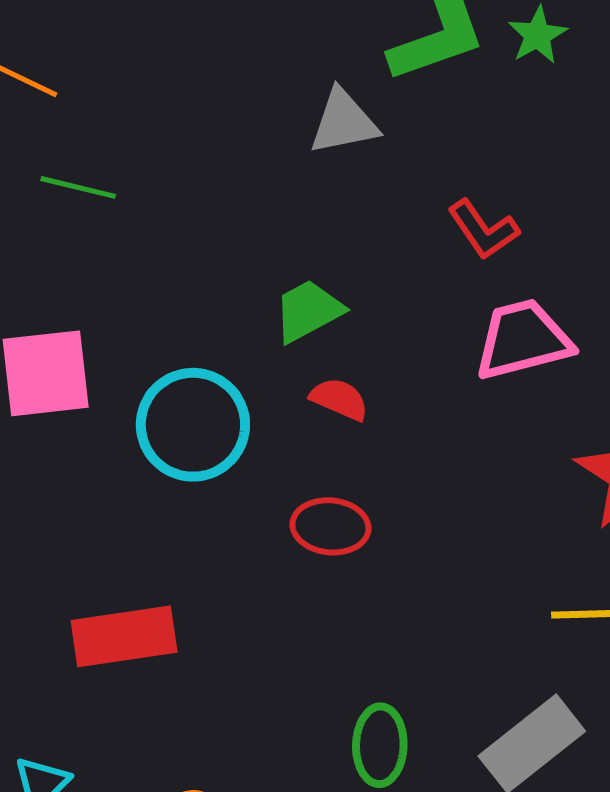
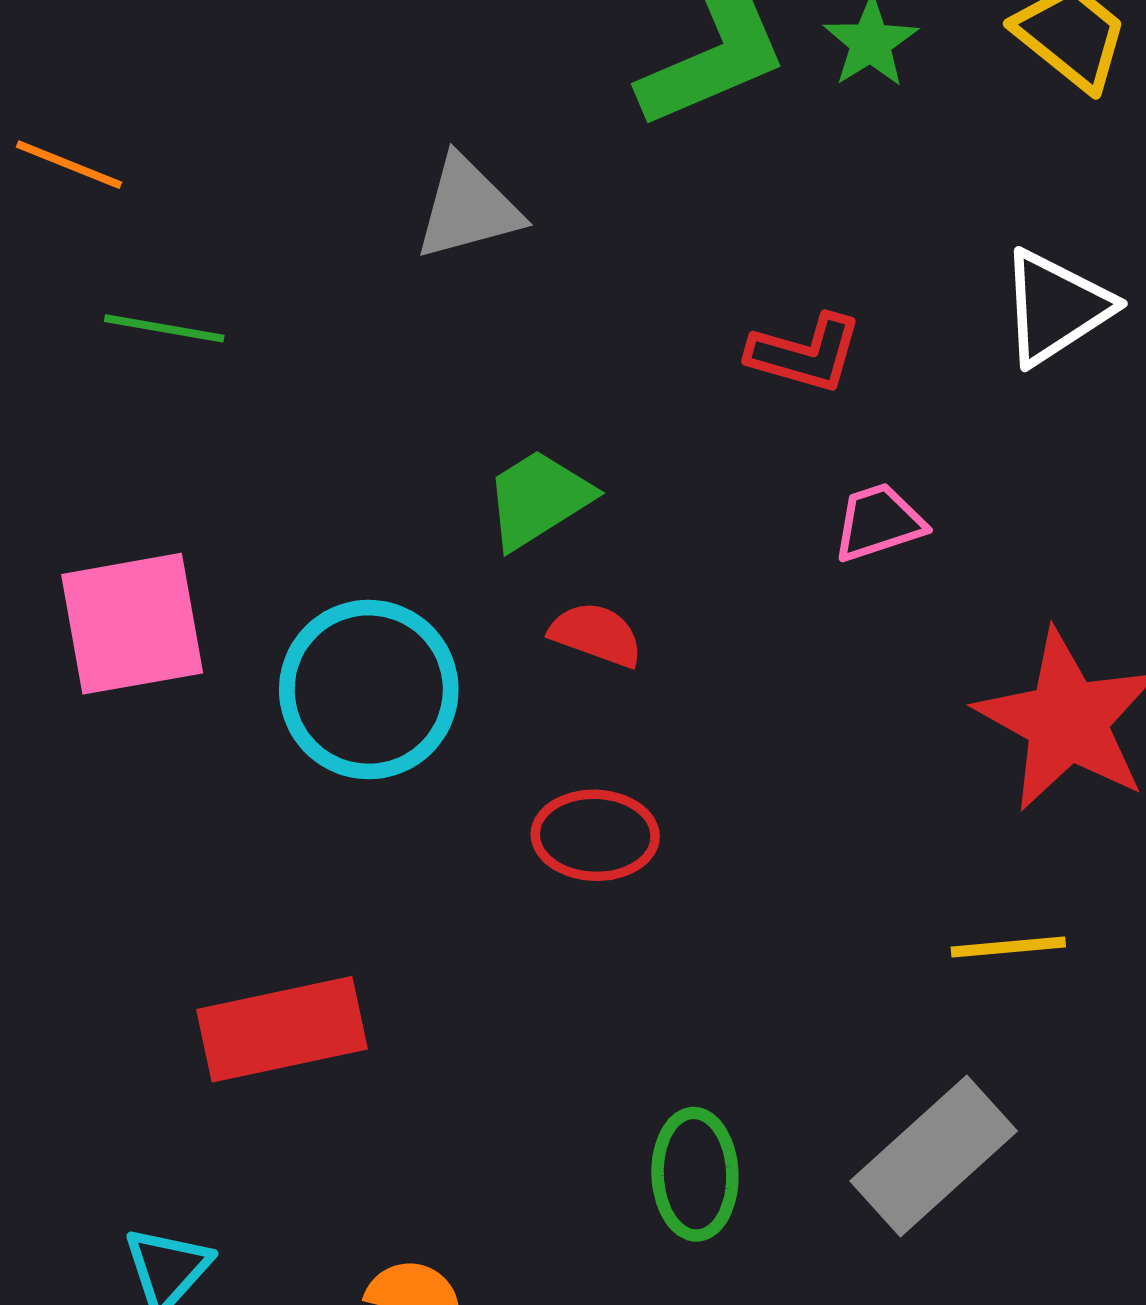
gray triangle: (344, 122) -> (468, 208), moved
red L-shape: (483, 230) -> (805, 353), turned -36
pink trapezoid: (523, 340) -> (879, 522), size x0.6

